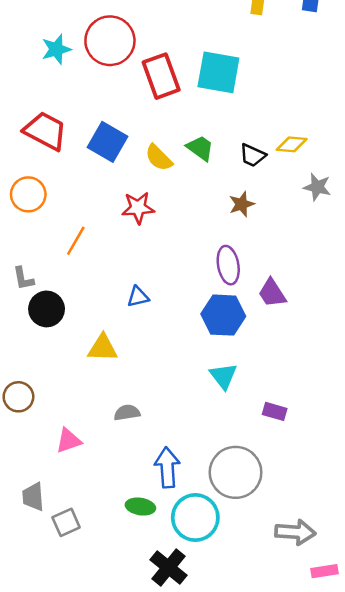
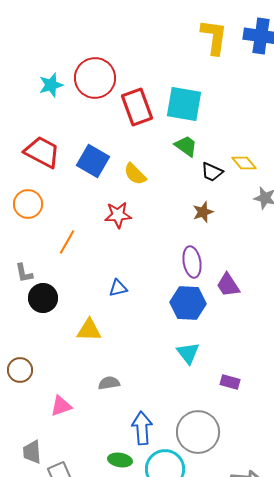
yellow diamond: (292, 144) -> (244, 163), turned 45
green trapezoid: (200, 148) -> (186, 146), moved

